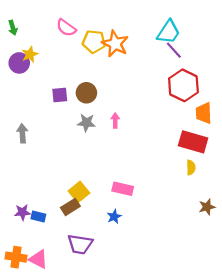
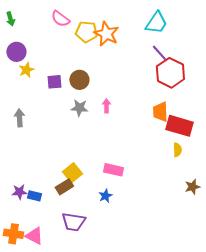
purple line: (174, 50) -> (159, 53), moved
yellow star: (30, 54) -> (26, 70), moved
orange trapezoid: (204, 113) -> (160, 112), moved

